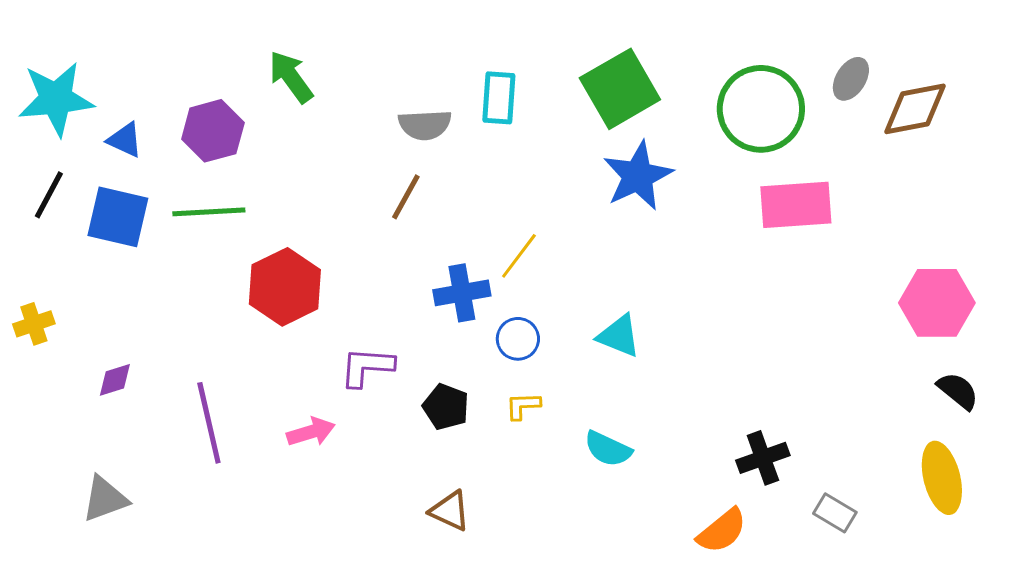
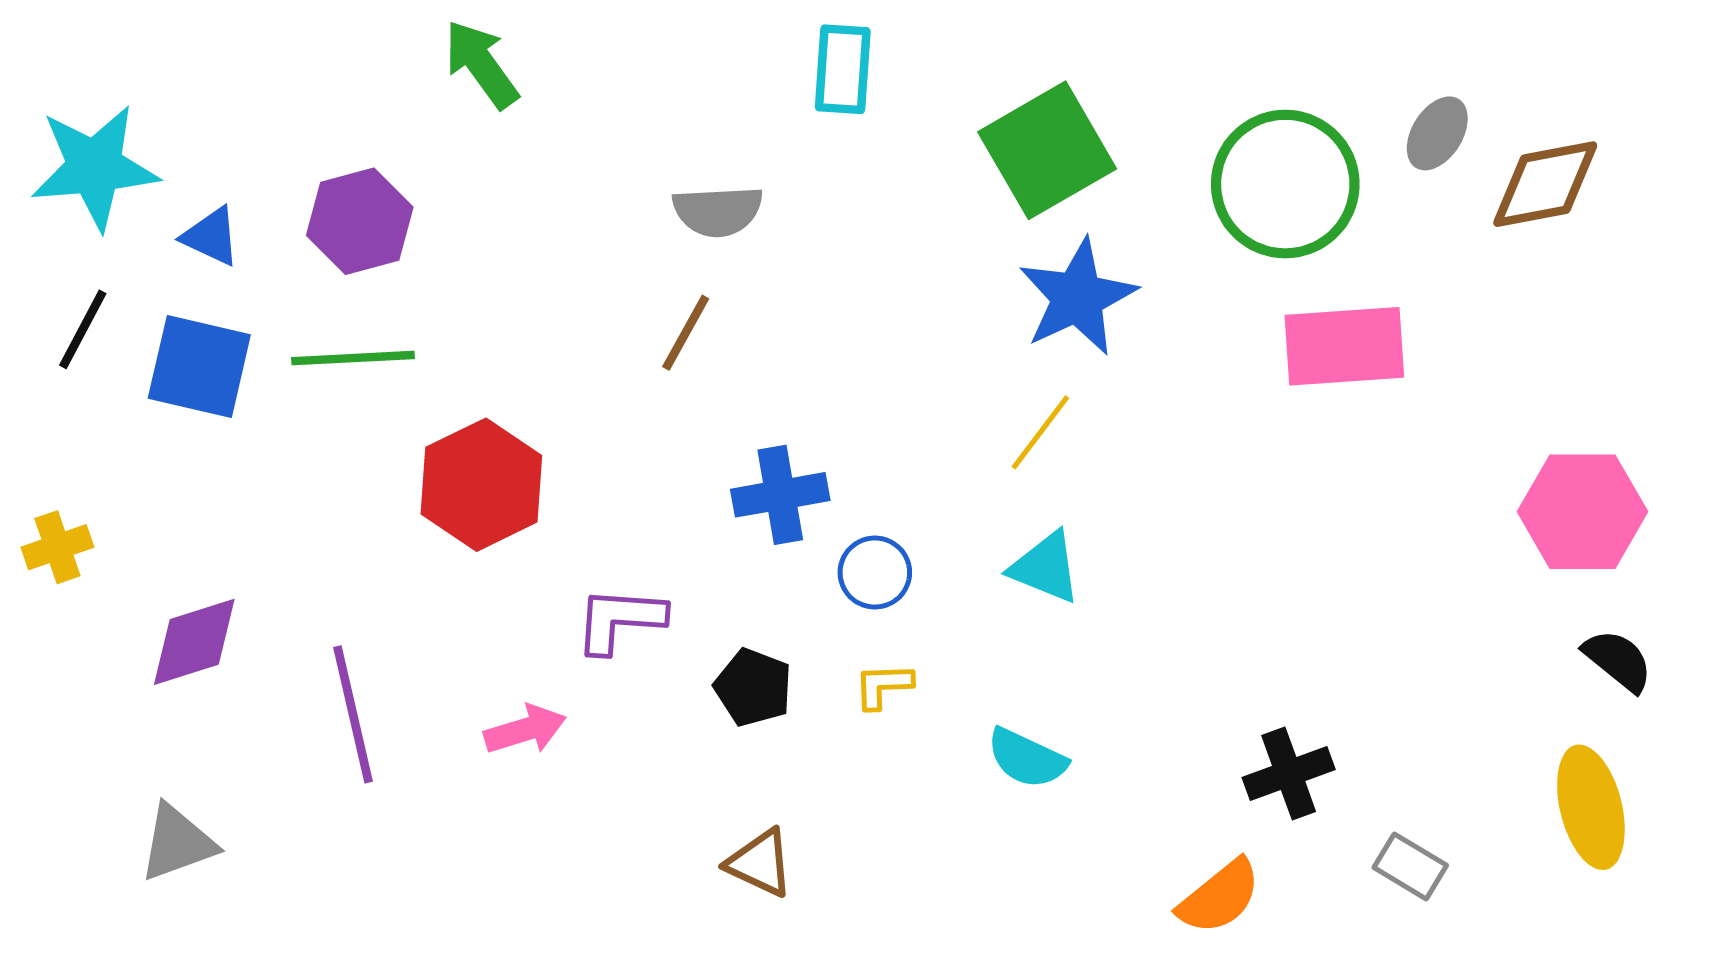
green arrow: (291, 77) -> (481, 64), moved
cyan rectangle: (499, 98) -> (843, 69), moved
yellow line: (519, 256) -> (1040, 432), moved
purple diamond: (115, 380) -> (194, 642), size x1.6

